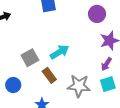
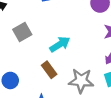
gray square: (30, 58) -> (22, 32), moved

